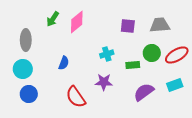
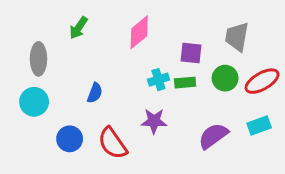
pink diamond: (77, 22) -> (139, 32), moved
gray trapezoid: (160, 25) -> (237, 37), turned -75
purple square: (128, 26) -> (191, 53), moved
green rectangle: (133, 65) -> (185, 83), moved
blue circle: (29, 94) -> (70, 139), moved

